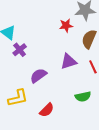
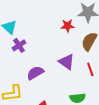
purple triangle: (68, 61) -> (67, 62), turned 48

